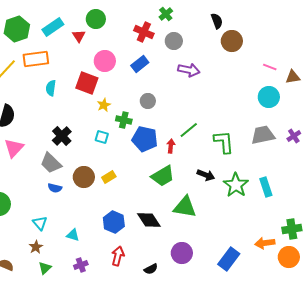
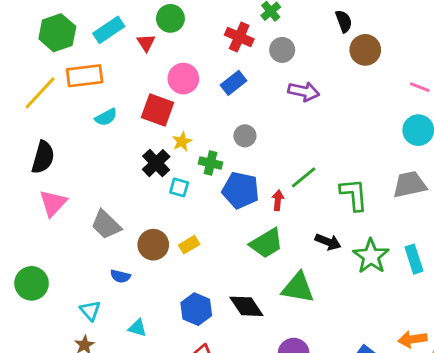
cyan semicircle: (51, 88) -> (106, 117), turned -126
black cross: (62, 136) -> (156, 163), moved
blue semicircle: (55, 188) -> (120, 276), moved

